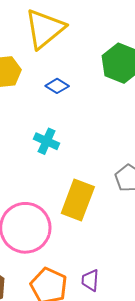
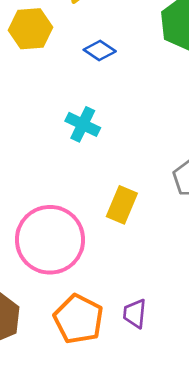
yellow rectangle: (78, 200) -> (122, 205), size x0.7

